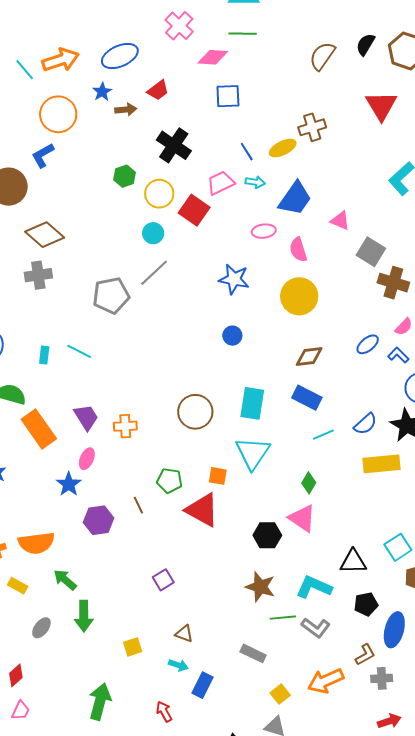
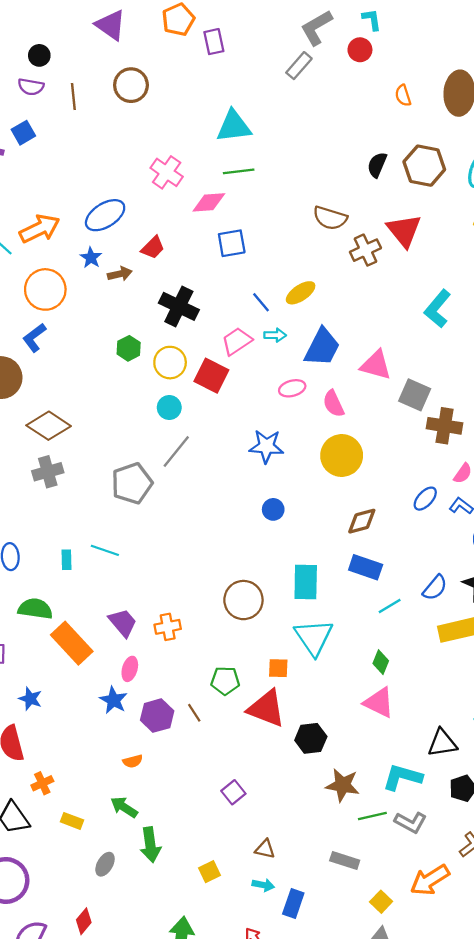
brown semicircle: (322, 56) -> (330, 218), moved, turned -100
brown cross: (312, 127) -> (365, 250), moved
pink triangle: (340, 221) -> (376, 365), size x1.4
purple hexagon: (99, 520) -> (157, 716), moved
black hexagon: (267, 535) -> (311, 738), moved
orange semicircle: (36, 543) -> (133, 761), moved, size x0.5

